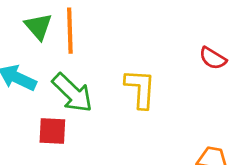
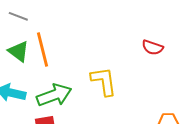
green arrow: (72, 93) -> (54, 95), turned -52

